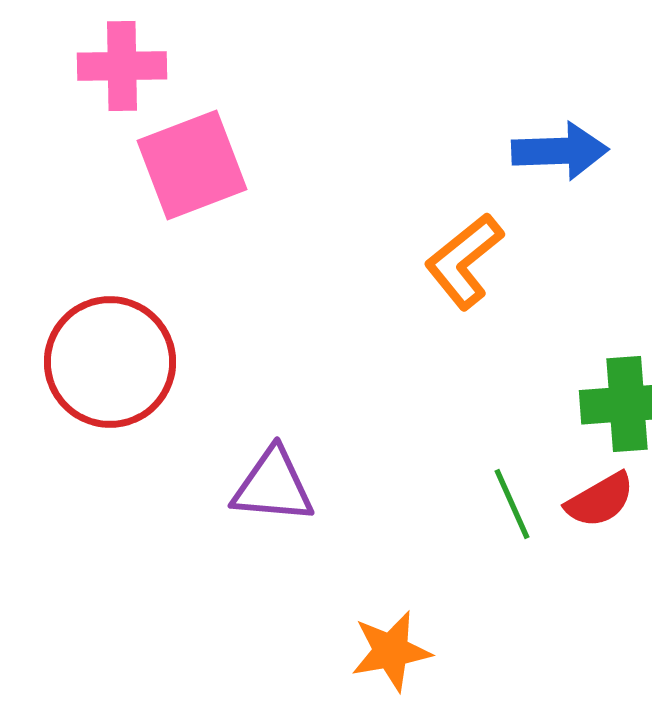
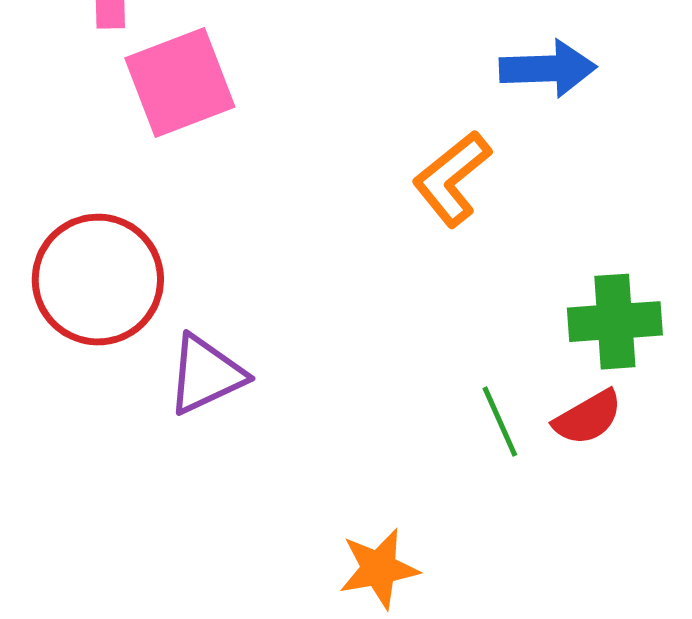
purple triangle: (273, 486) -> (206, 375), moved, turned -30

